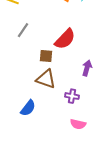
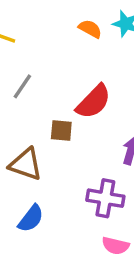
brown triangle: (46, 79) -> (26, 164), moved
purple cross: (72, 96) -> (105, 198), size x1.5

